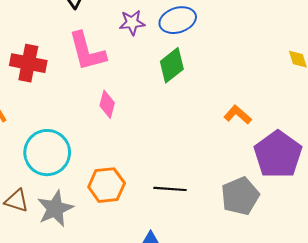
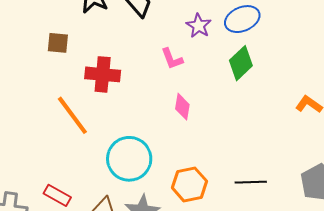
purple star: (132, 23) -> (199, 26), turned -30
pink L-shape: (87, 51) -> (172, 59), moved, size x0.6

